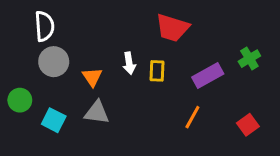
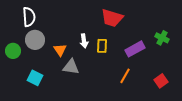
green cross: (249, 59) -> (162, 38), turned -32
green circle: (20, 100) -> (13, 51), moved
gray triangle: (97, 112) -> (71, 67), moved

